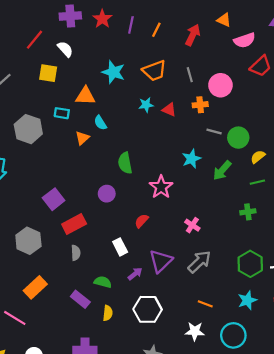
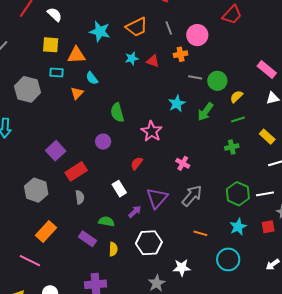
yellow square: (48, 73) -> (51, 45), moved
white star: (195, 331) -> (182, 268), moved

